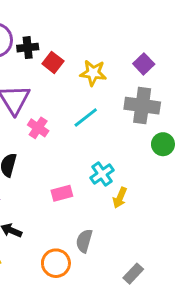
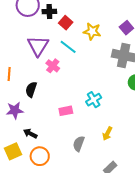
cyan line: (86, 117) -> (68, 47), moved, turned 72
yellow arrow: (120, 198) -> (107, 134), moved
orange circle: (56, 263) -> (40, 156), moved

